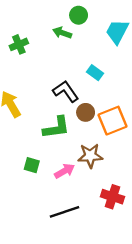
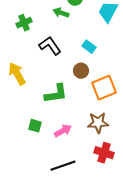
black L-shape: (66, 91) -> (50, 46), moved
brown circle: (86, 112) -> (81, 71), moved
brown star: (90, 156) -> (98, 123), moved

